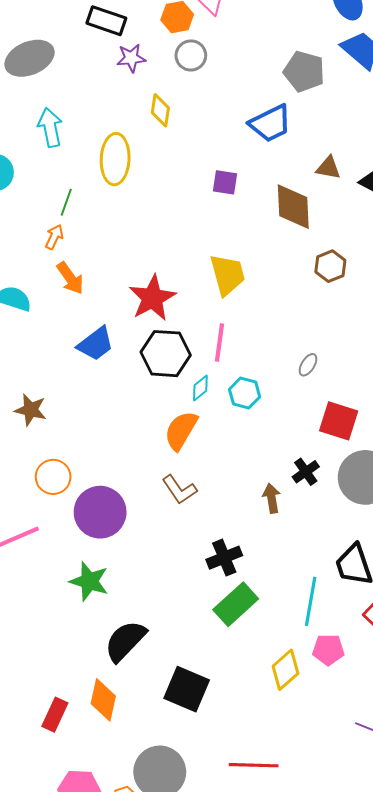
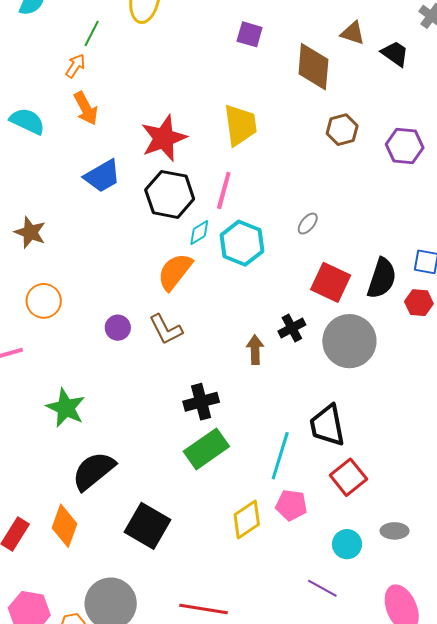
cyan hexagon: (245, 393) -> (242, 243), size x1.4
purple circle: (100, 512) -> (118, 328), moved, size x0.5

